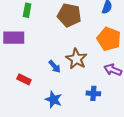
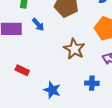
blue arrow: (55, 66) -> (38, 25), moved

